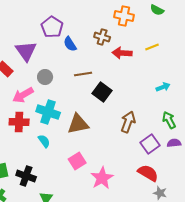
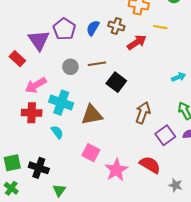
purple pentagon: (52, 27) -> (64, 29), moved
blue semicircle: (70, 44) -> (93, 28), moved, turned 63
yellow line: (152, 47) -> (160, 27), moved, turned 32
red arrow: (122, 53) -> (137, 42), turned 144
gray circle: (45, 77) -> (70, 67), moved
pink square: (77, 161) -> (91, 153), turned -30
red semicircle: (148, 173) -> (150, 165), moved

